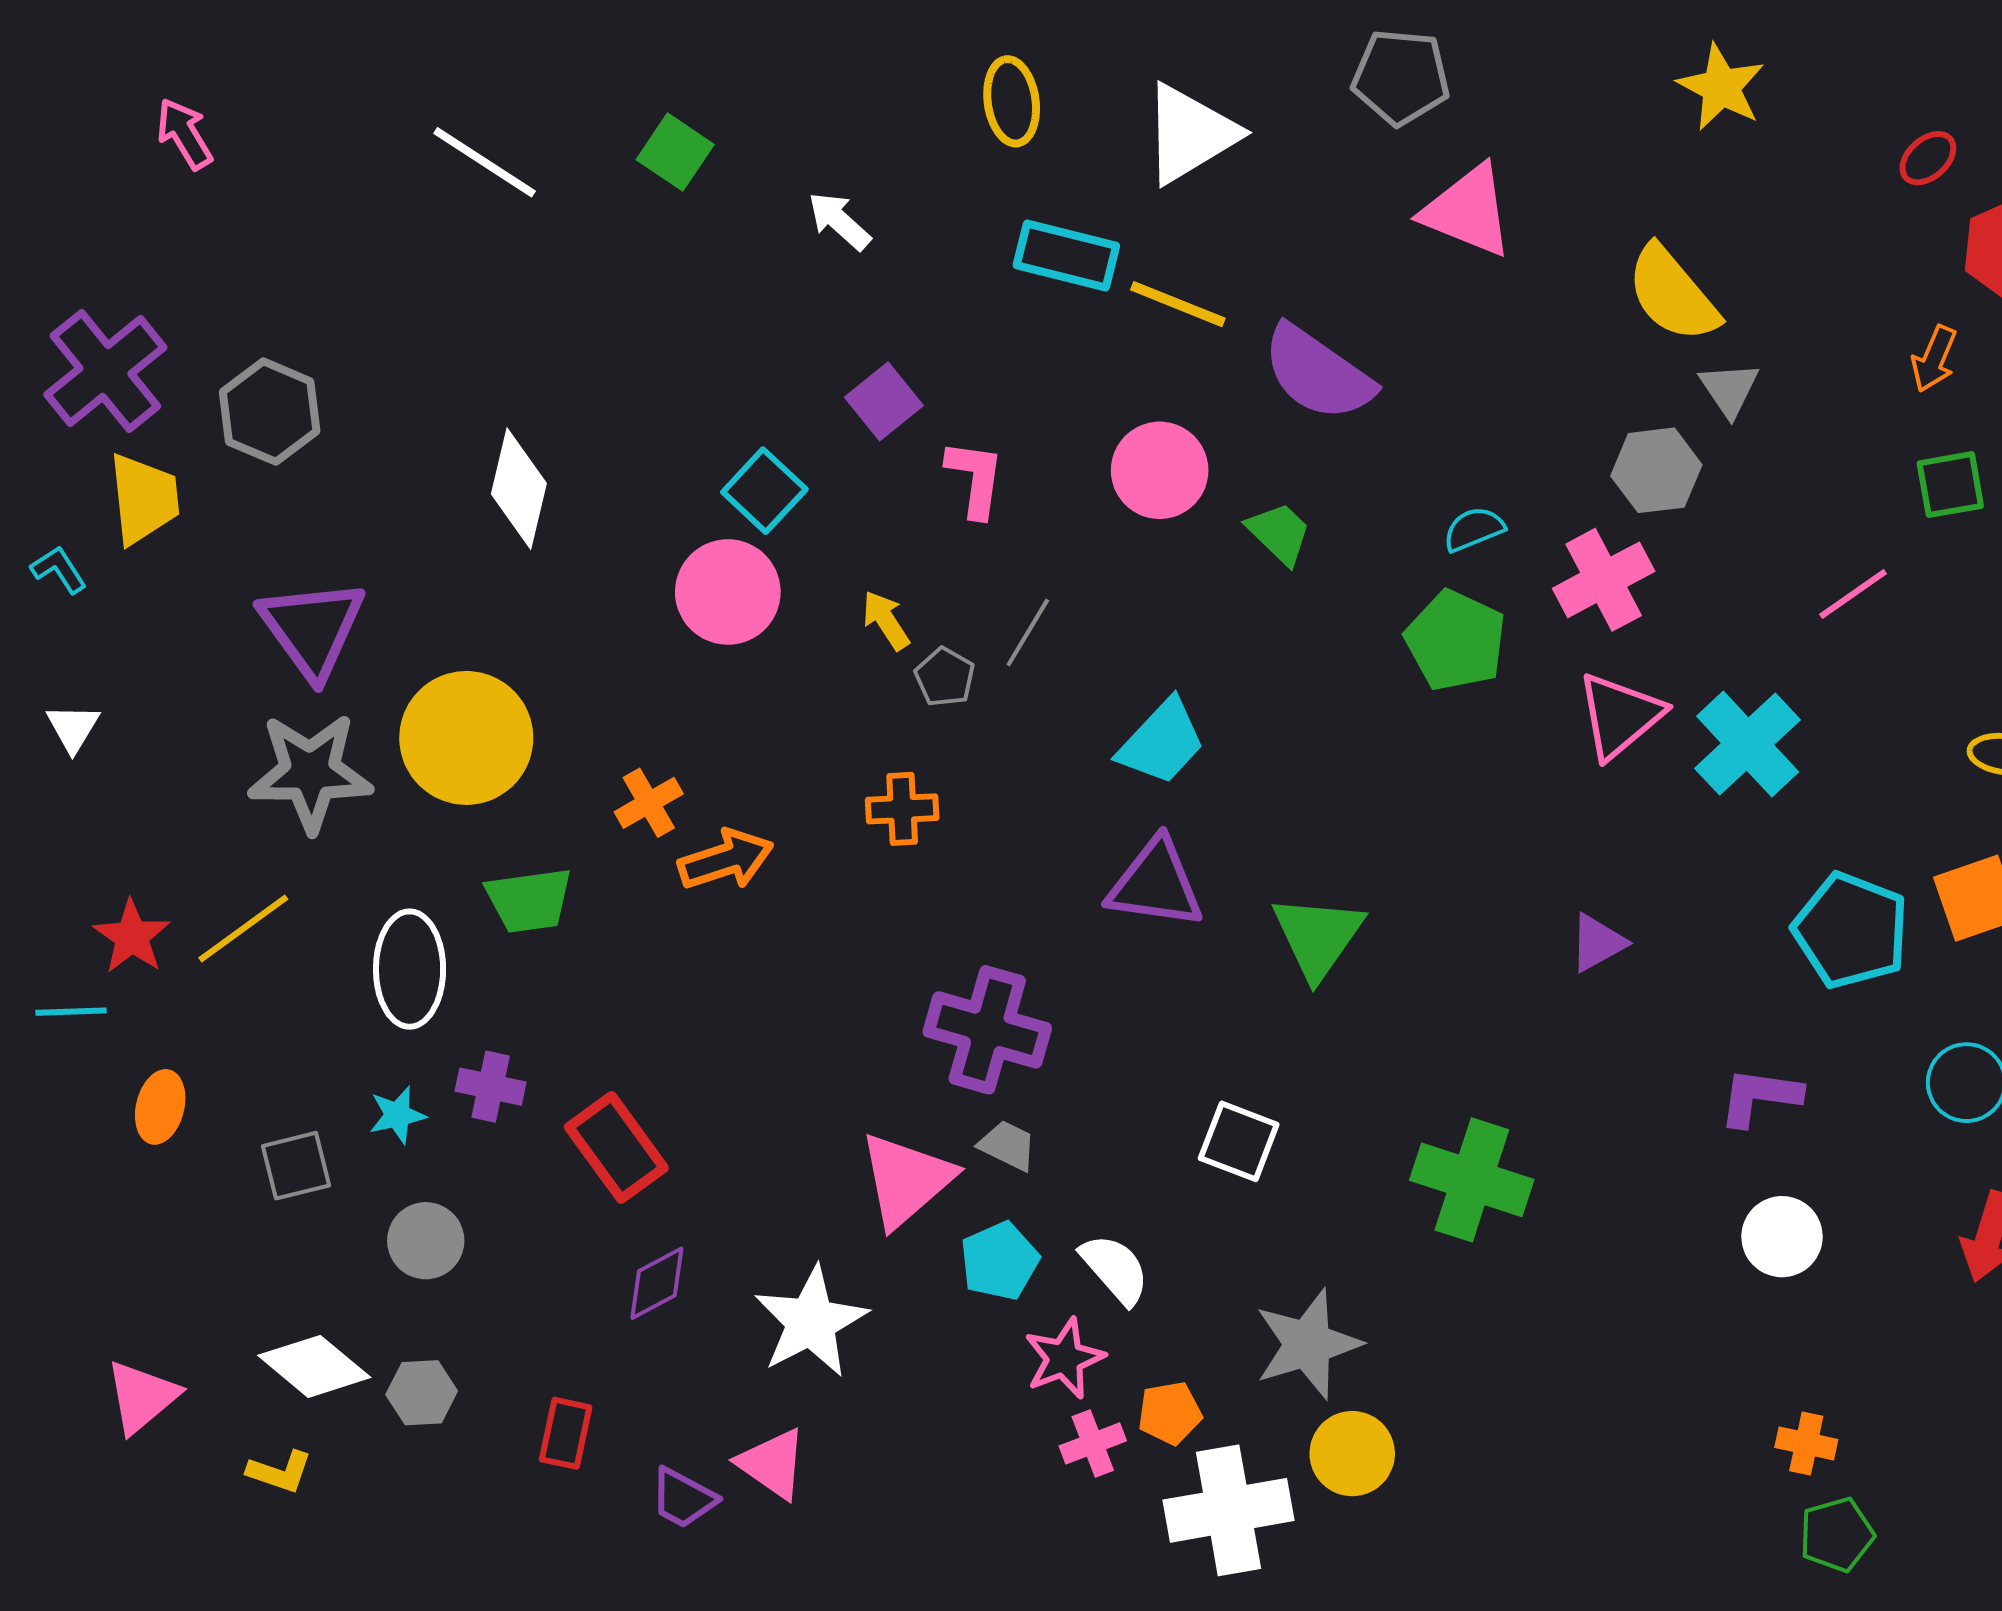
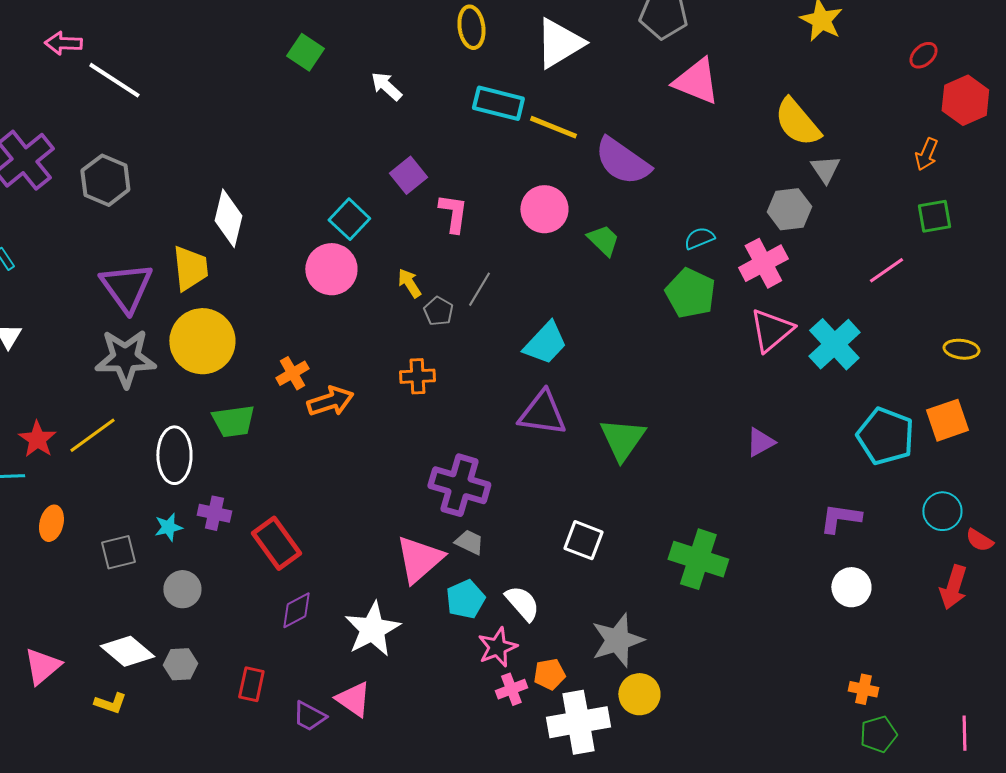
pink arrow: (184, 134) -> (63, 43), turned -57
white line: (485, 162) -> (114, 80), moved
yellow trapezoid: (144, 499) -> (190, 268), moved

